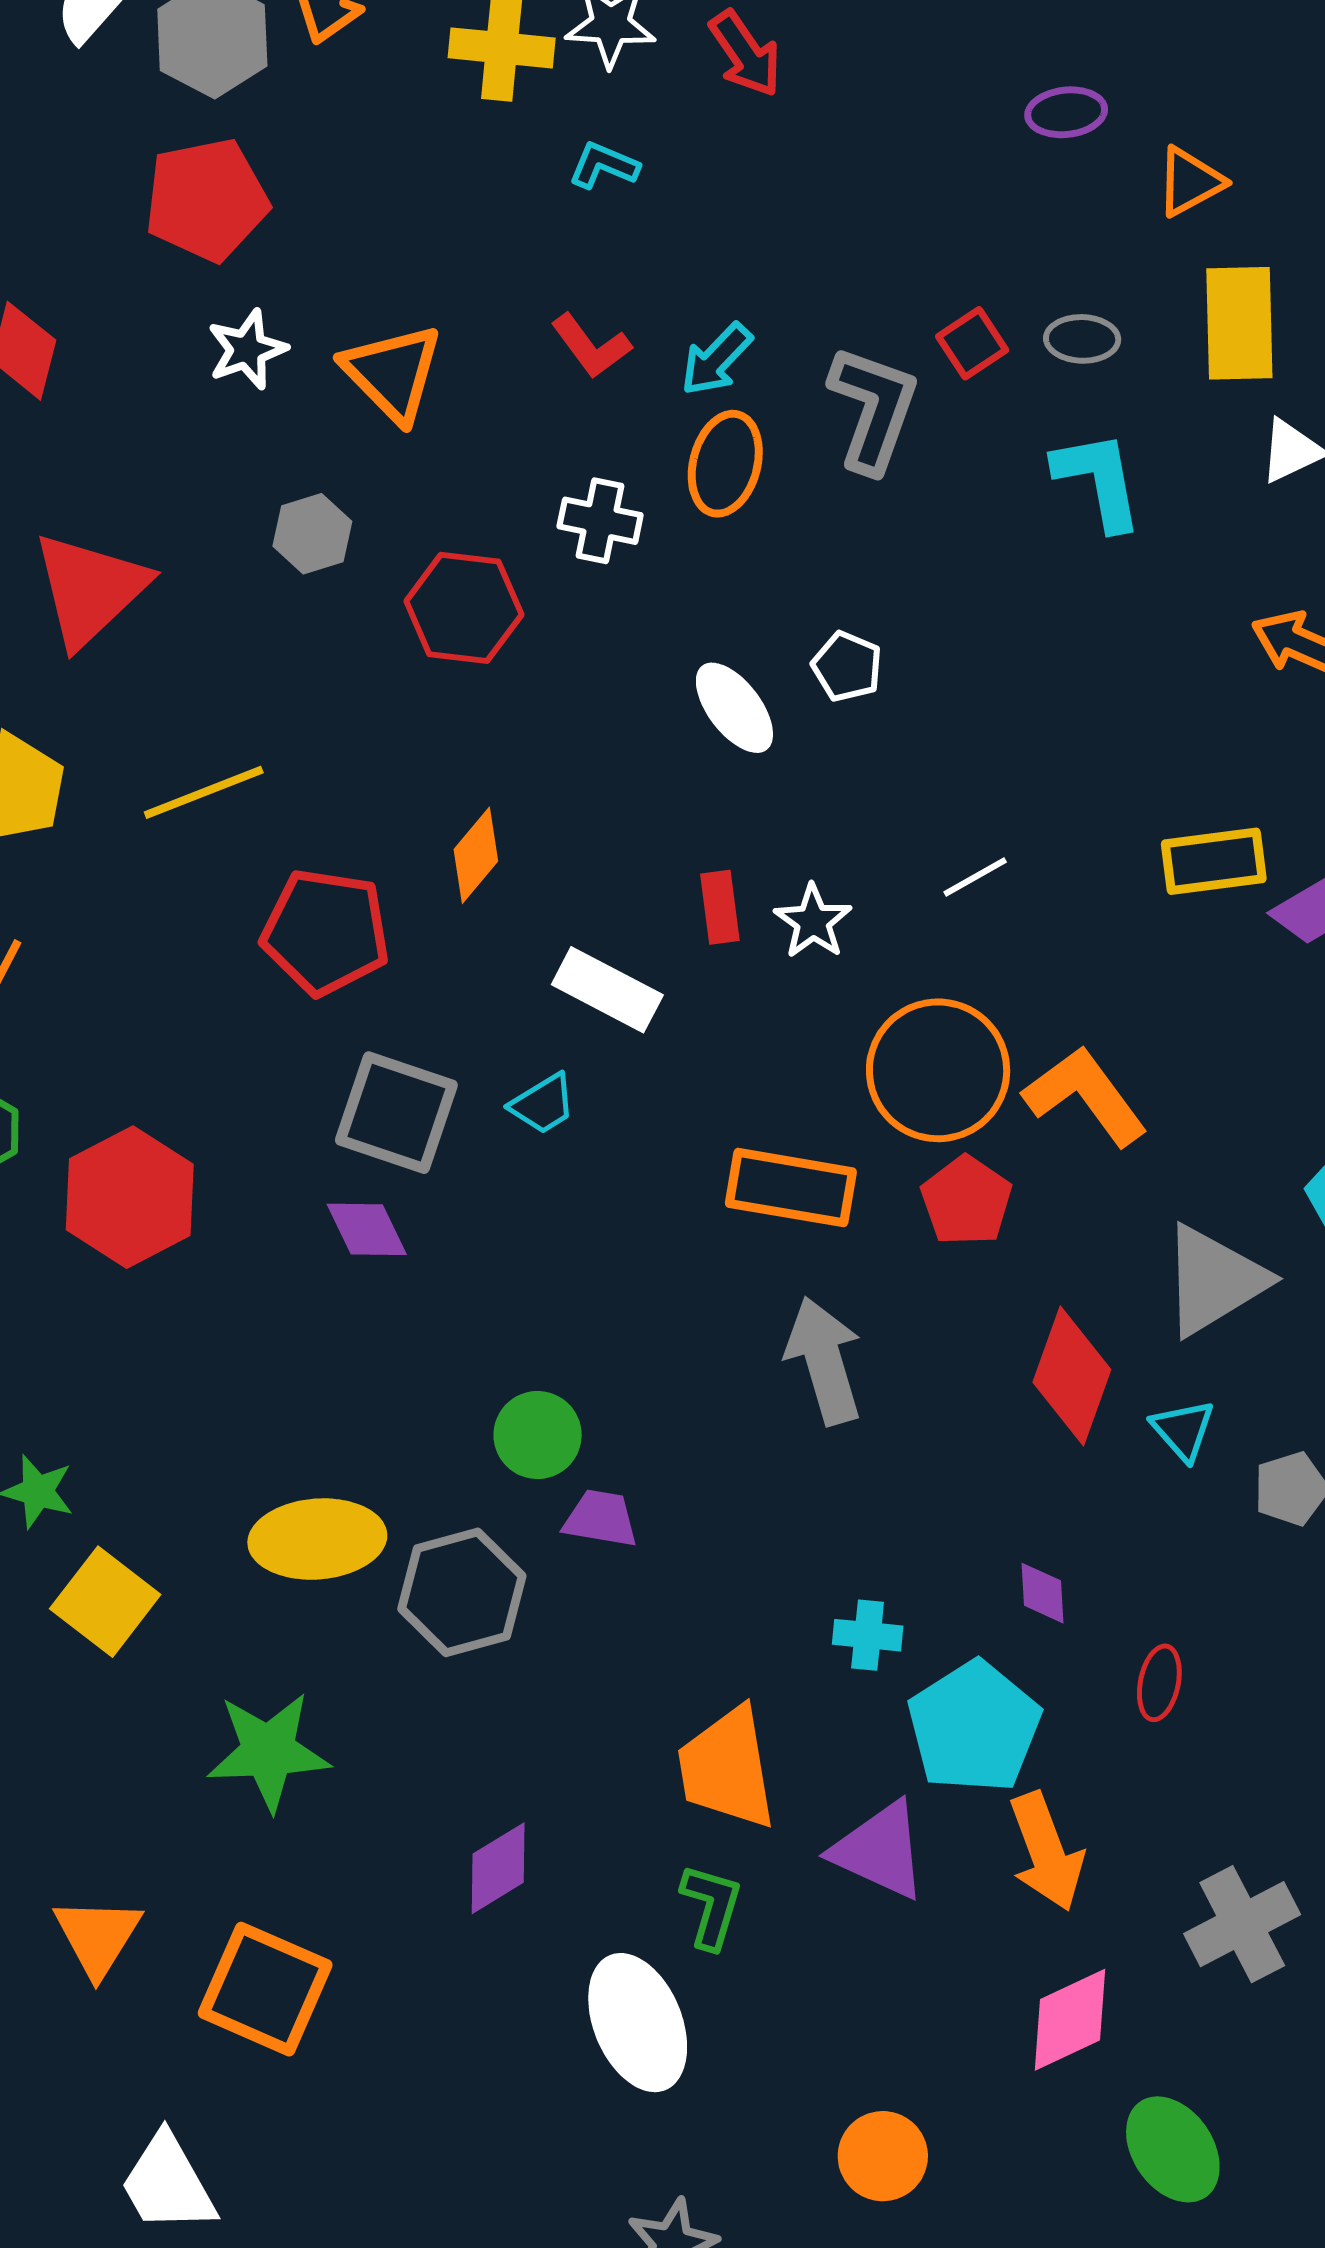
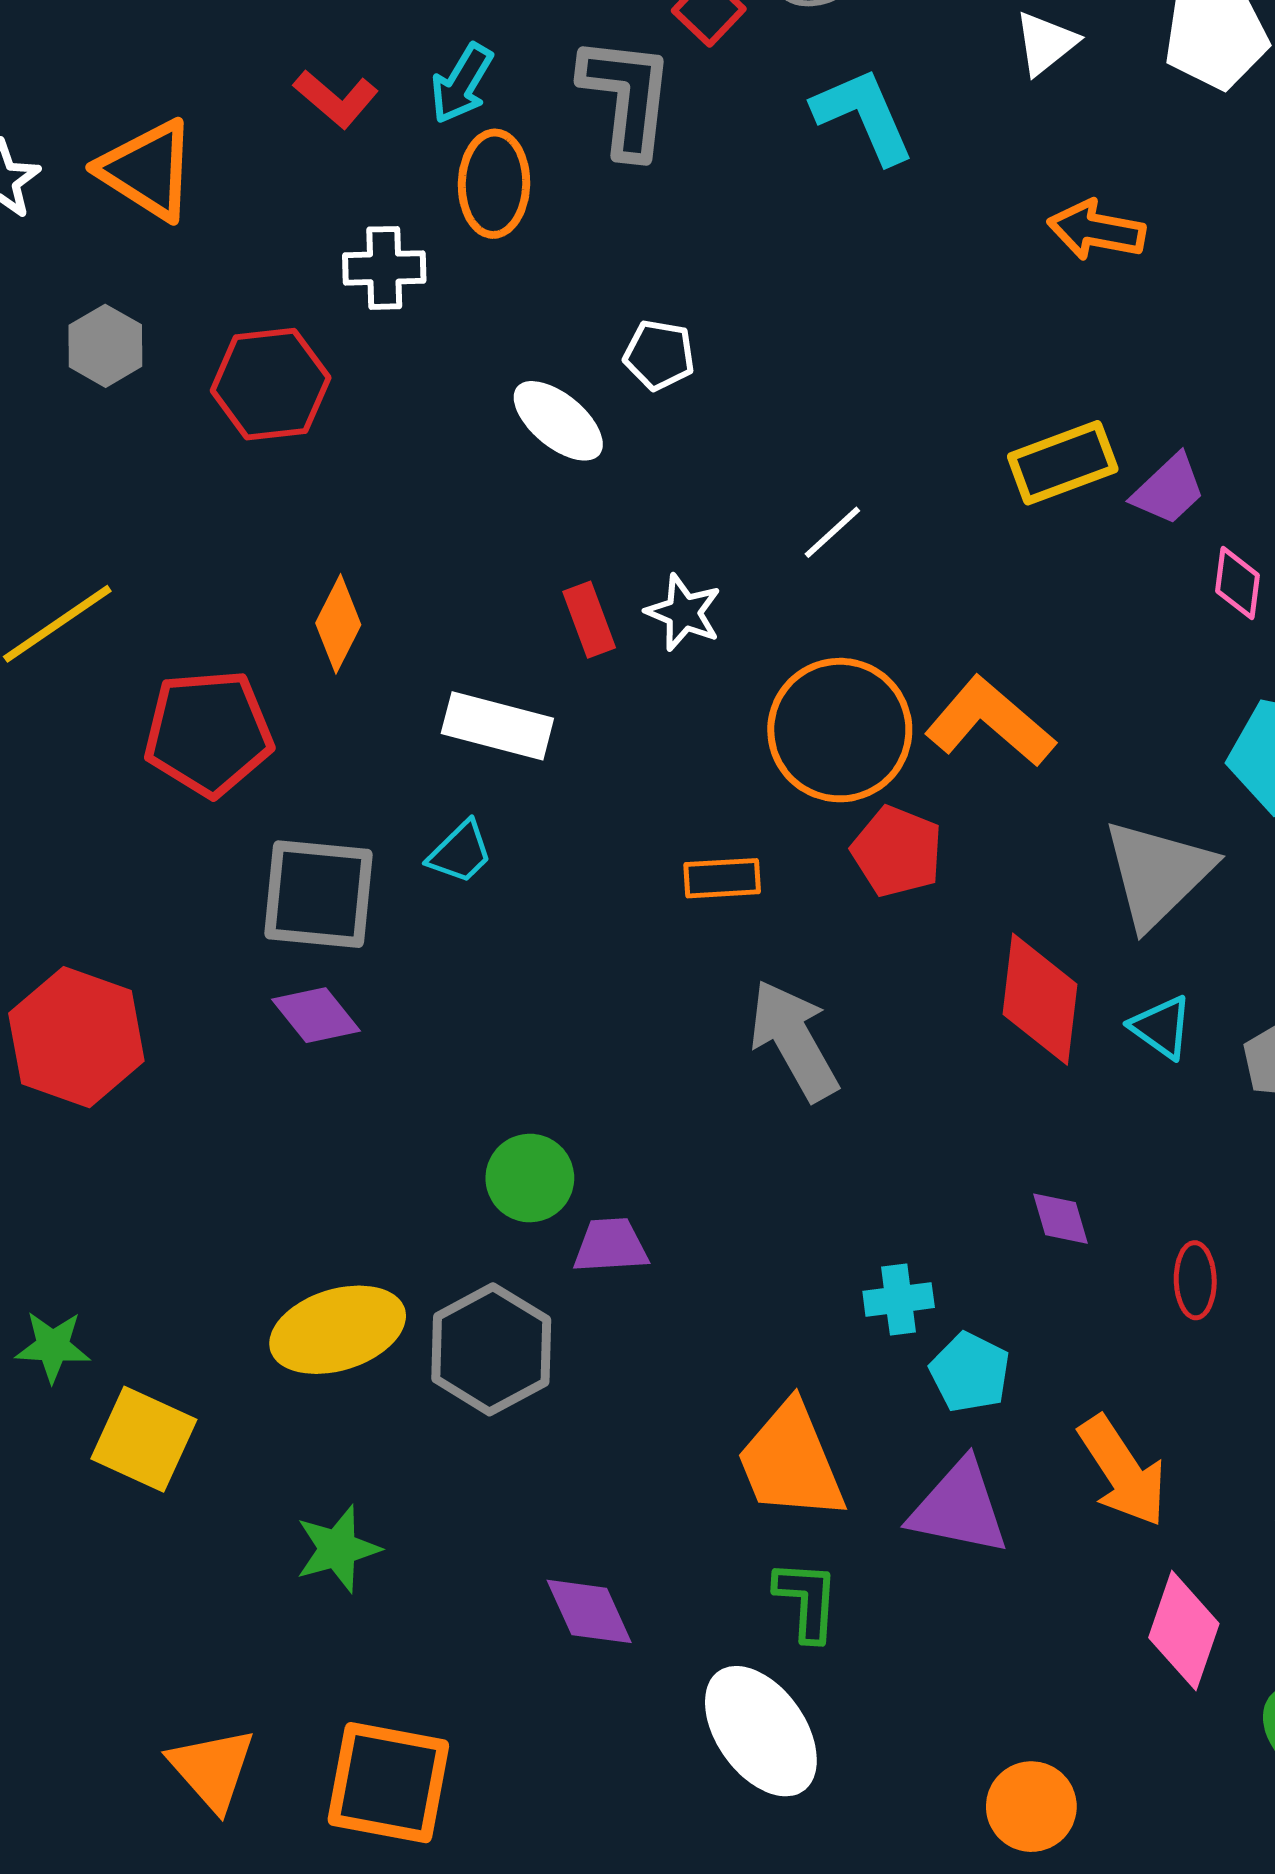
orange rectangle: (791, 1188) -> (722, 878), size x0.6
cyan pentagon: (974, 1727) -> (970, 1372), moved, size x0.6
green star: (268, 1751) -> (338, 1549), size x0.7
purple diamond: (498, 1868) -> (589, 1611), turned -70
pink diamond: (1070, 2020) -> (1184, 1631), turned -33

